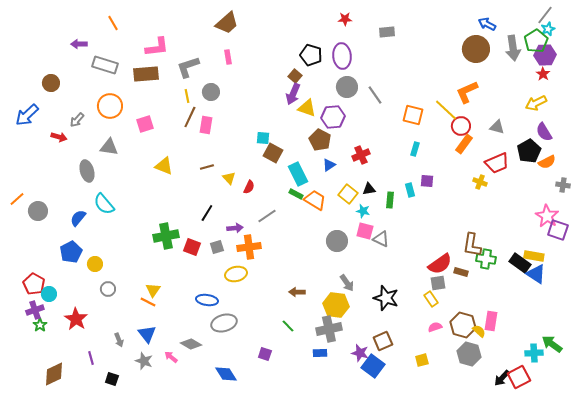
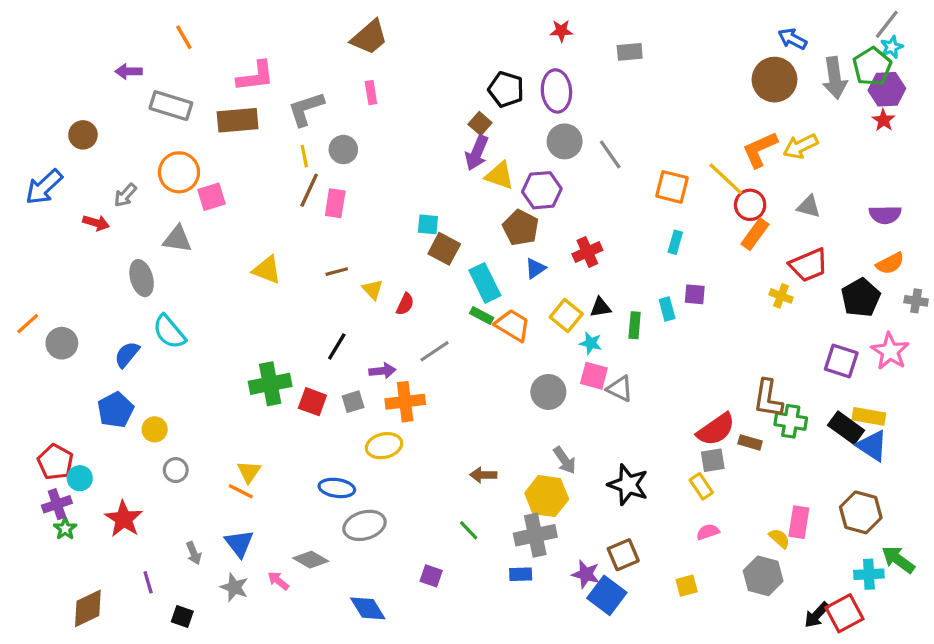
yellow arrow: (536, 103) -> (801, 146), moved
pink square: (145, 124) -> (212, 197), moved
purple semicircle: (544, 132) -> (885, 215), turned -60
black pentagon: (529, 151) -> (861, 298), moved
purple square: (558, 230) -> (841, 361), moved
brown hexagon: (463, 325) -> (861, 512), moved

